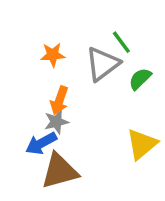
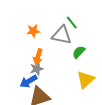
gray triangle: (102, 64) -> (62, 35), turned 50
green semicircle: (140, 79) -> (79, 52), moved

